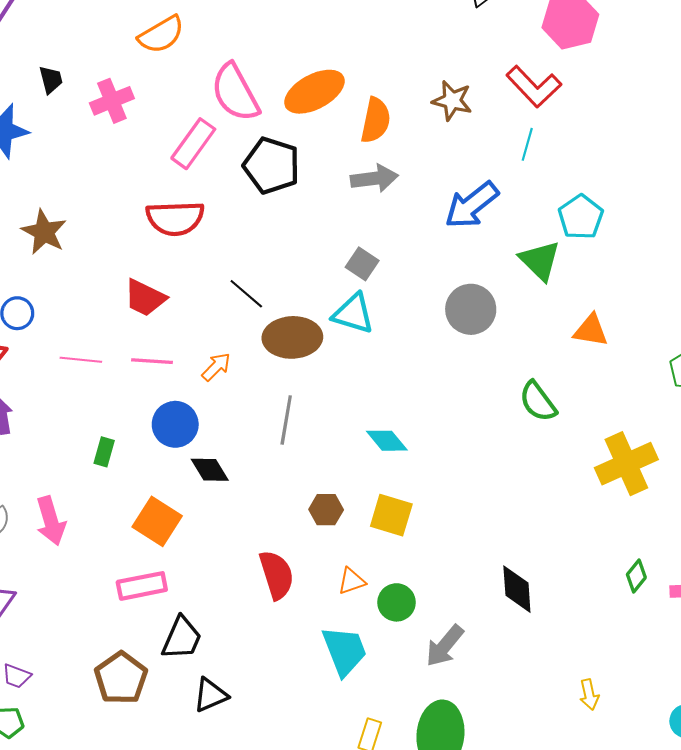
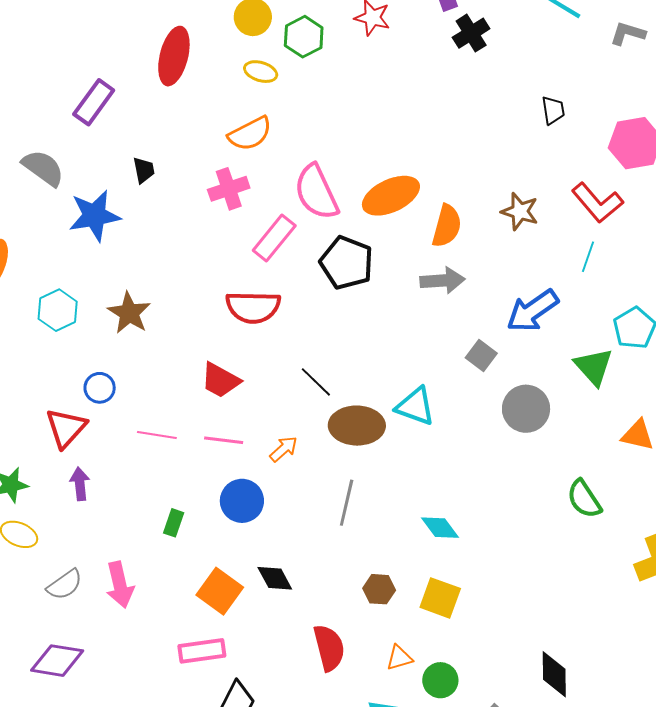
pink cross: (112, 101) -> (229, 189), moved
gray square: (362, 264) -> (481, 355), moved
black diamond: (210, 470) -> (275, 578), moved

